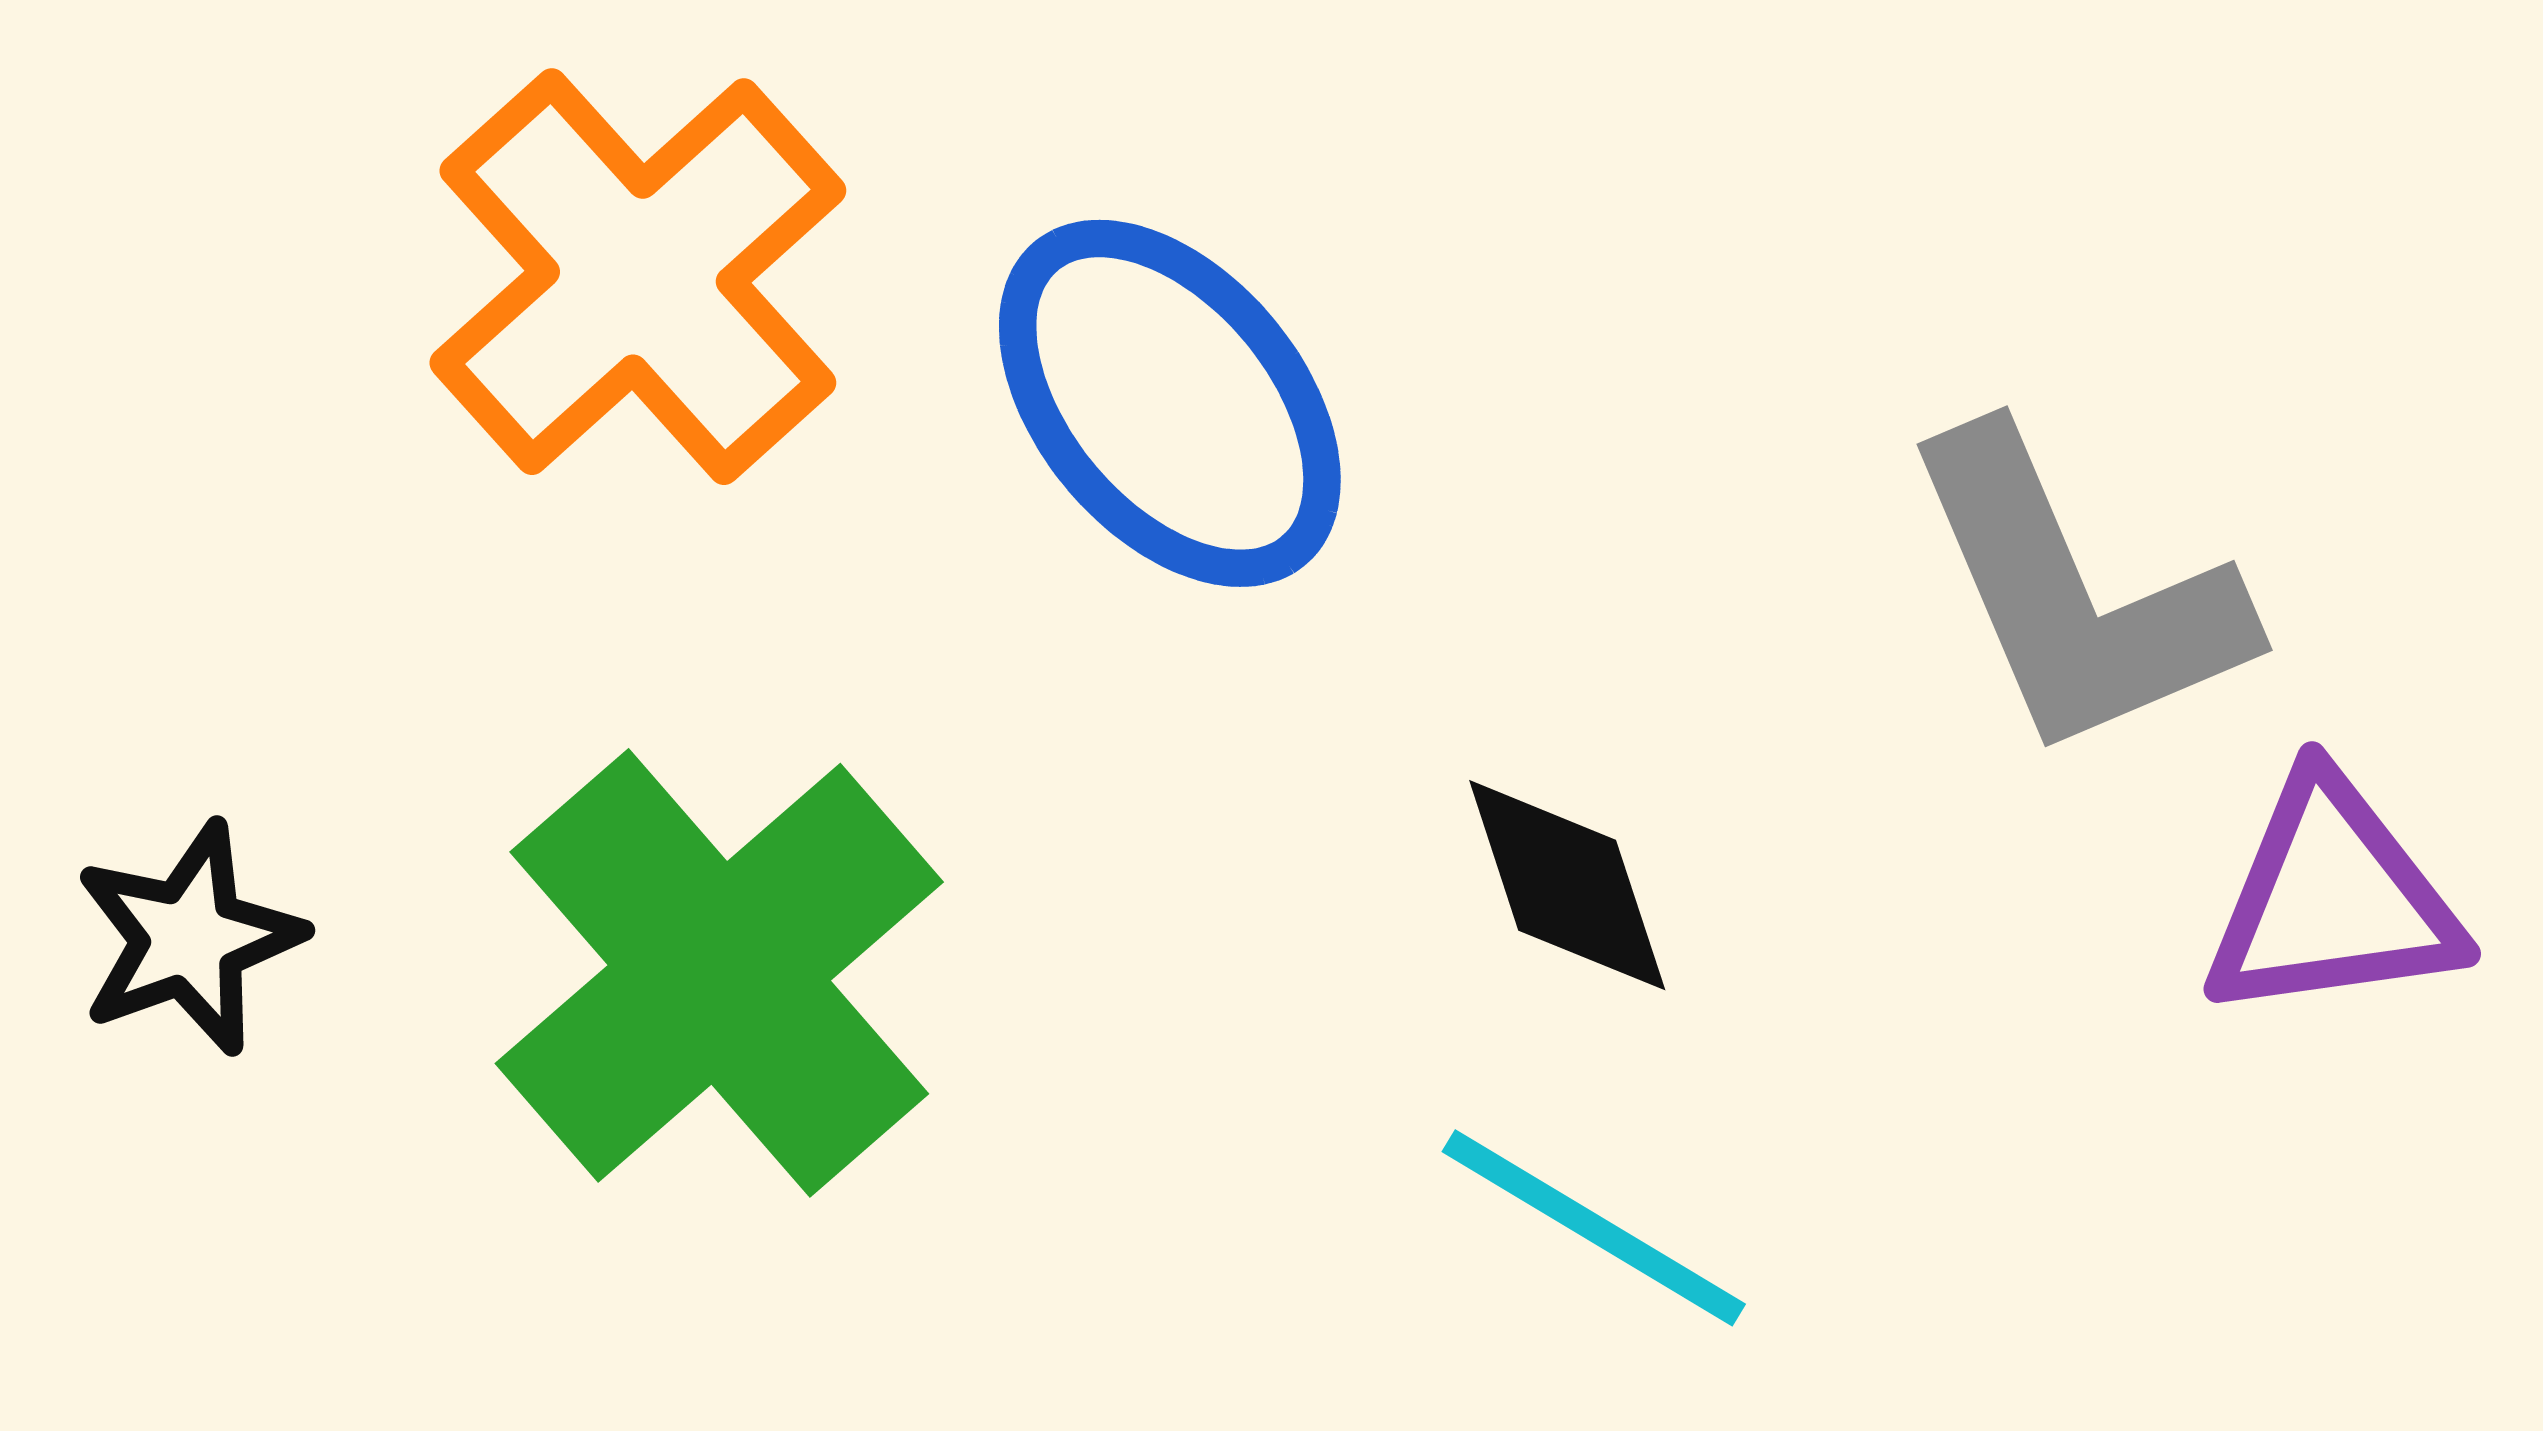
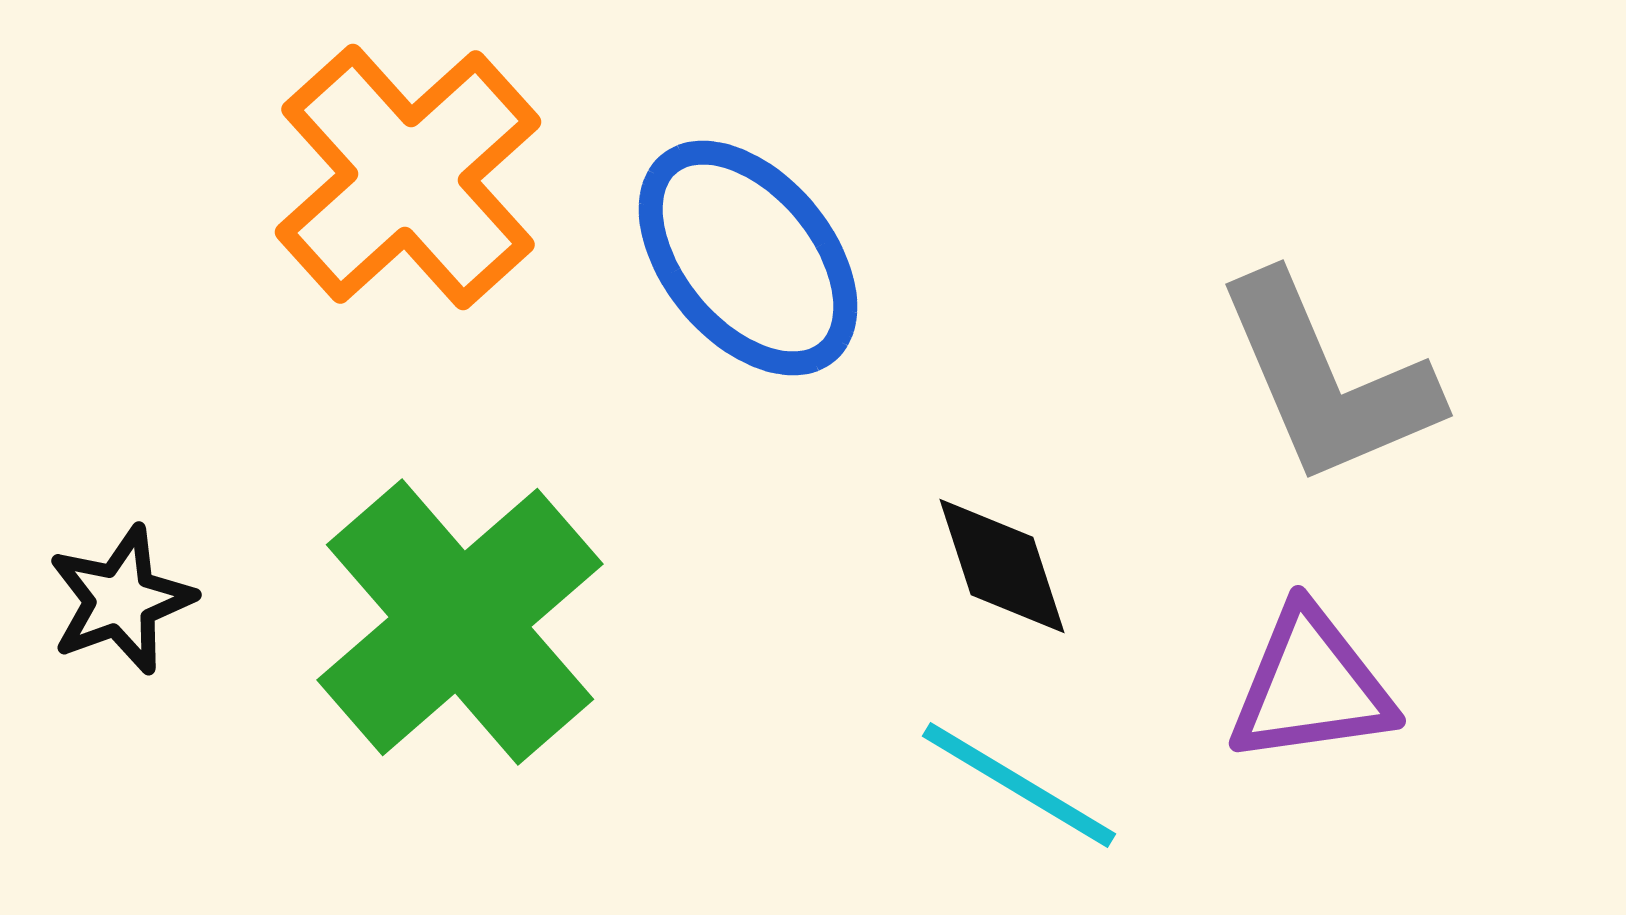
purple triangle: (2332, 899) -> (1311, 686), moved

